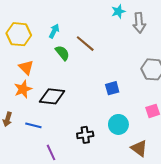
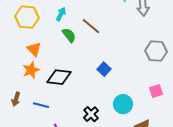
blue square: (112, 88) -> (104, 69), moved, turned -32
black cross: (85, 135) -> (91, 114), turned -35

